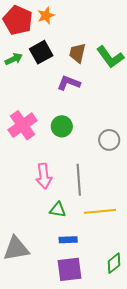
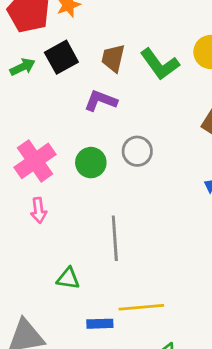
gray circle: (109, 140) -> (137, 151), moved
pink arrow: (44, 176) -> (39, 210), moved, size x0.7
green triangle: (58, 210) -> (68, 278), moved
yellow line: (100, 211) -> (141, 307), moved

